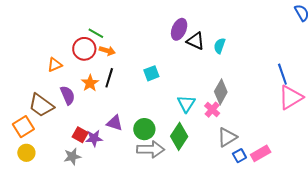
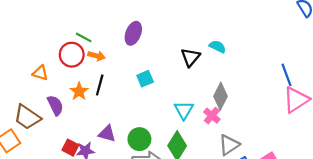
purple ellipse: (179, 29) -> (133, 33), moved
black triangle: (196, 41) -> (190, 57), moved, turned 48
cyan semicircle: (219, 46) -> (217, 47), turned 98
orange triangle: (55, 65) -> (40, 73), turned 42

